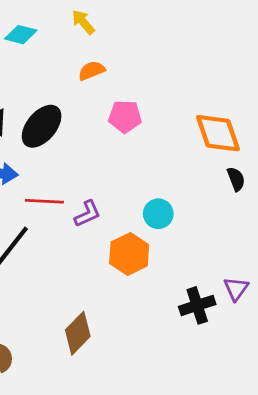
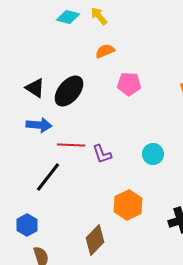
cyan diamond: (21, 35) -> (68, 17), moved
purple L-shape: (87, 214) -> (102, 154), turned 95
orange hexagon: (129, 254) -> (128, 205), moved

